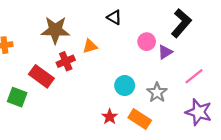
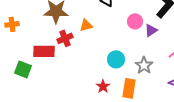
red rectangle: (41, 76) -> (44, 51), turned -35
orange rectangle: (140, 119) -> (129, 88), turned 66

